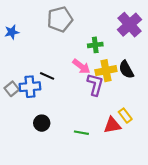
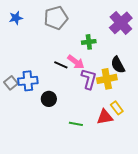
blue star: (12, 32) -> (16, 18), moved
yellow cross: (106, 71) -> (107, 79), moved
black line: (47, 76) -> (61, 65), moved
black circle: (42, 123) -> (49, 99), moved

